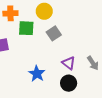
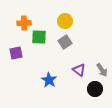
yellow circle: (44, 11) -> (65, 21), moved
black circle: (69, 83) -> (95, 89), moved

